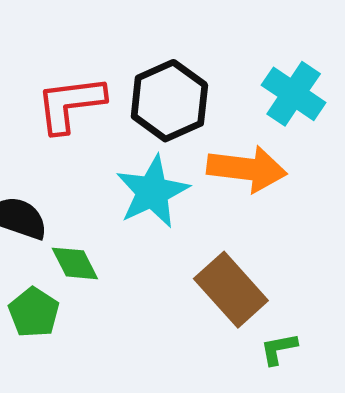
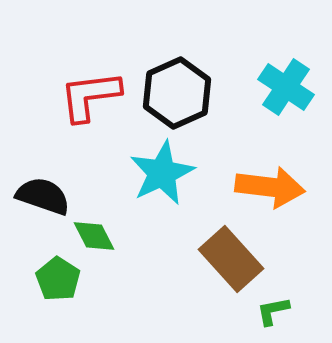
orange arrow: (247, 169) -> (270, 187), moved

